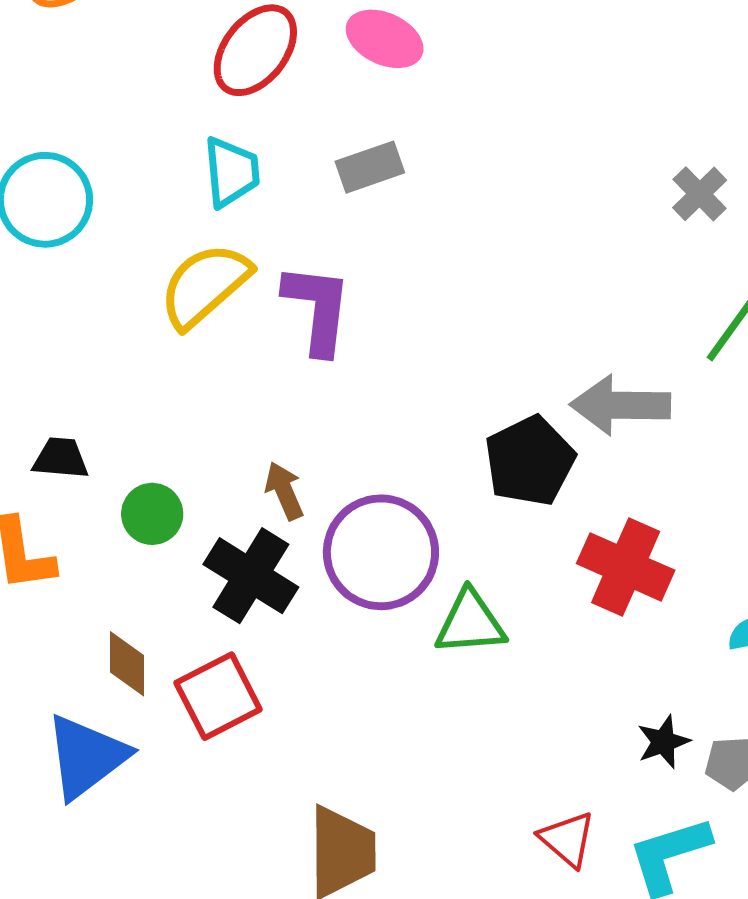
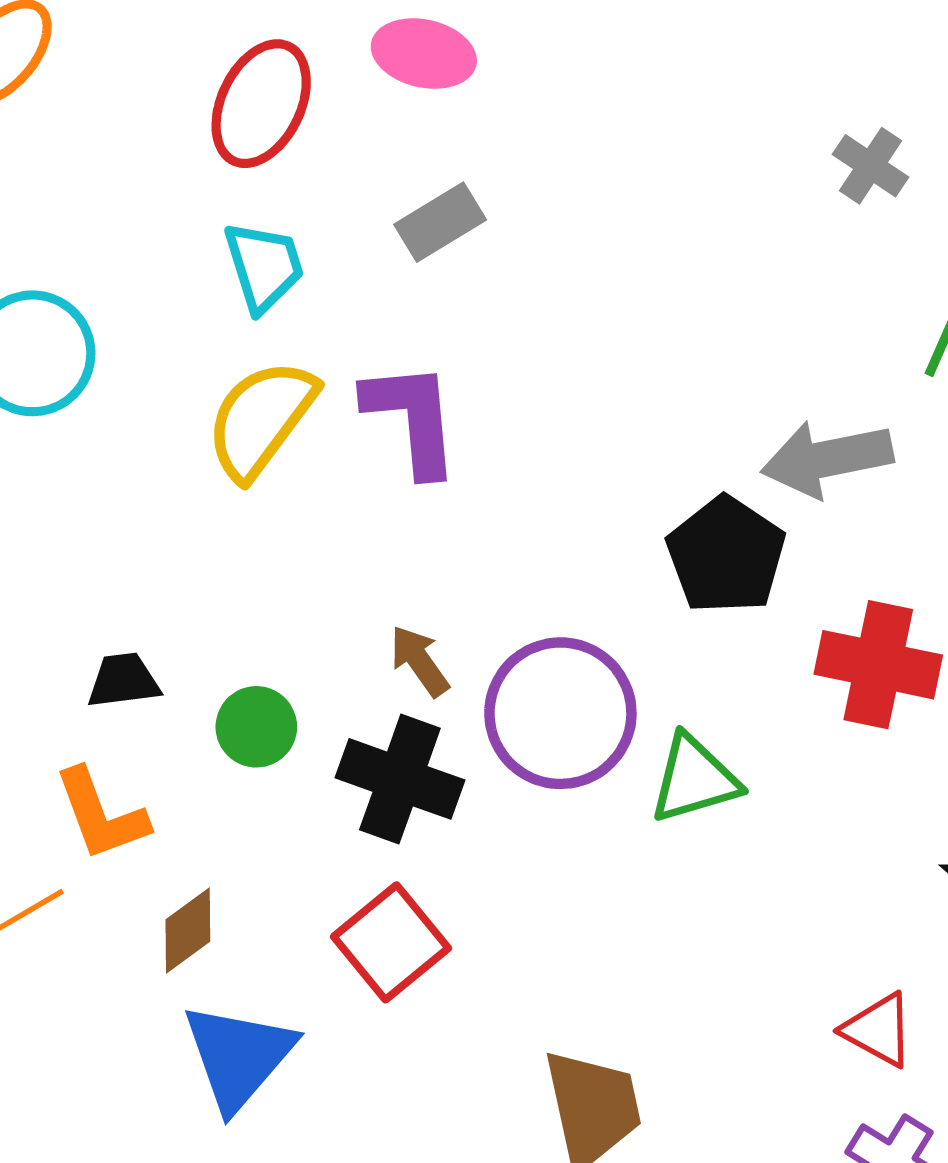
brown diamond: (127, 664) -> (188, 930), moved, turned 66

